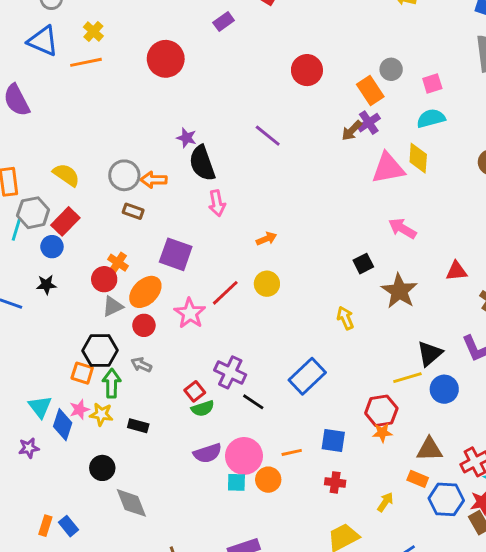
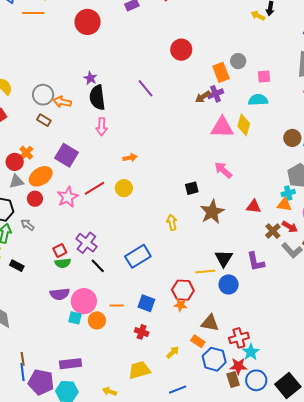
black triangle: (430, 354) -> (224, 258), turned -30

